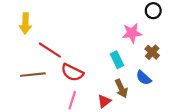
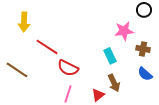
brown cross: (152, 52) -> (143, 49), turned -32
brown line: (33, 75) -> (17, 70), moved, turned 40
blue semicircle: (144, 78) -> (145, 74), moved

